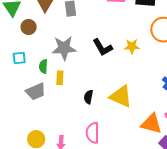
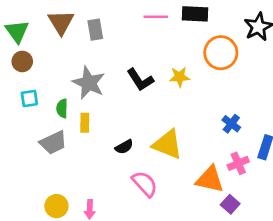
brown circle: (29, 27) -> (22, 61), moved
gray star: (64, 48) -> (89, 83), turned 30
black semicircle: (88, 97) -> (124, 147), turned -128
pink semicircle: (93, 133) -> (145, 184), moved, turned 140

